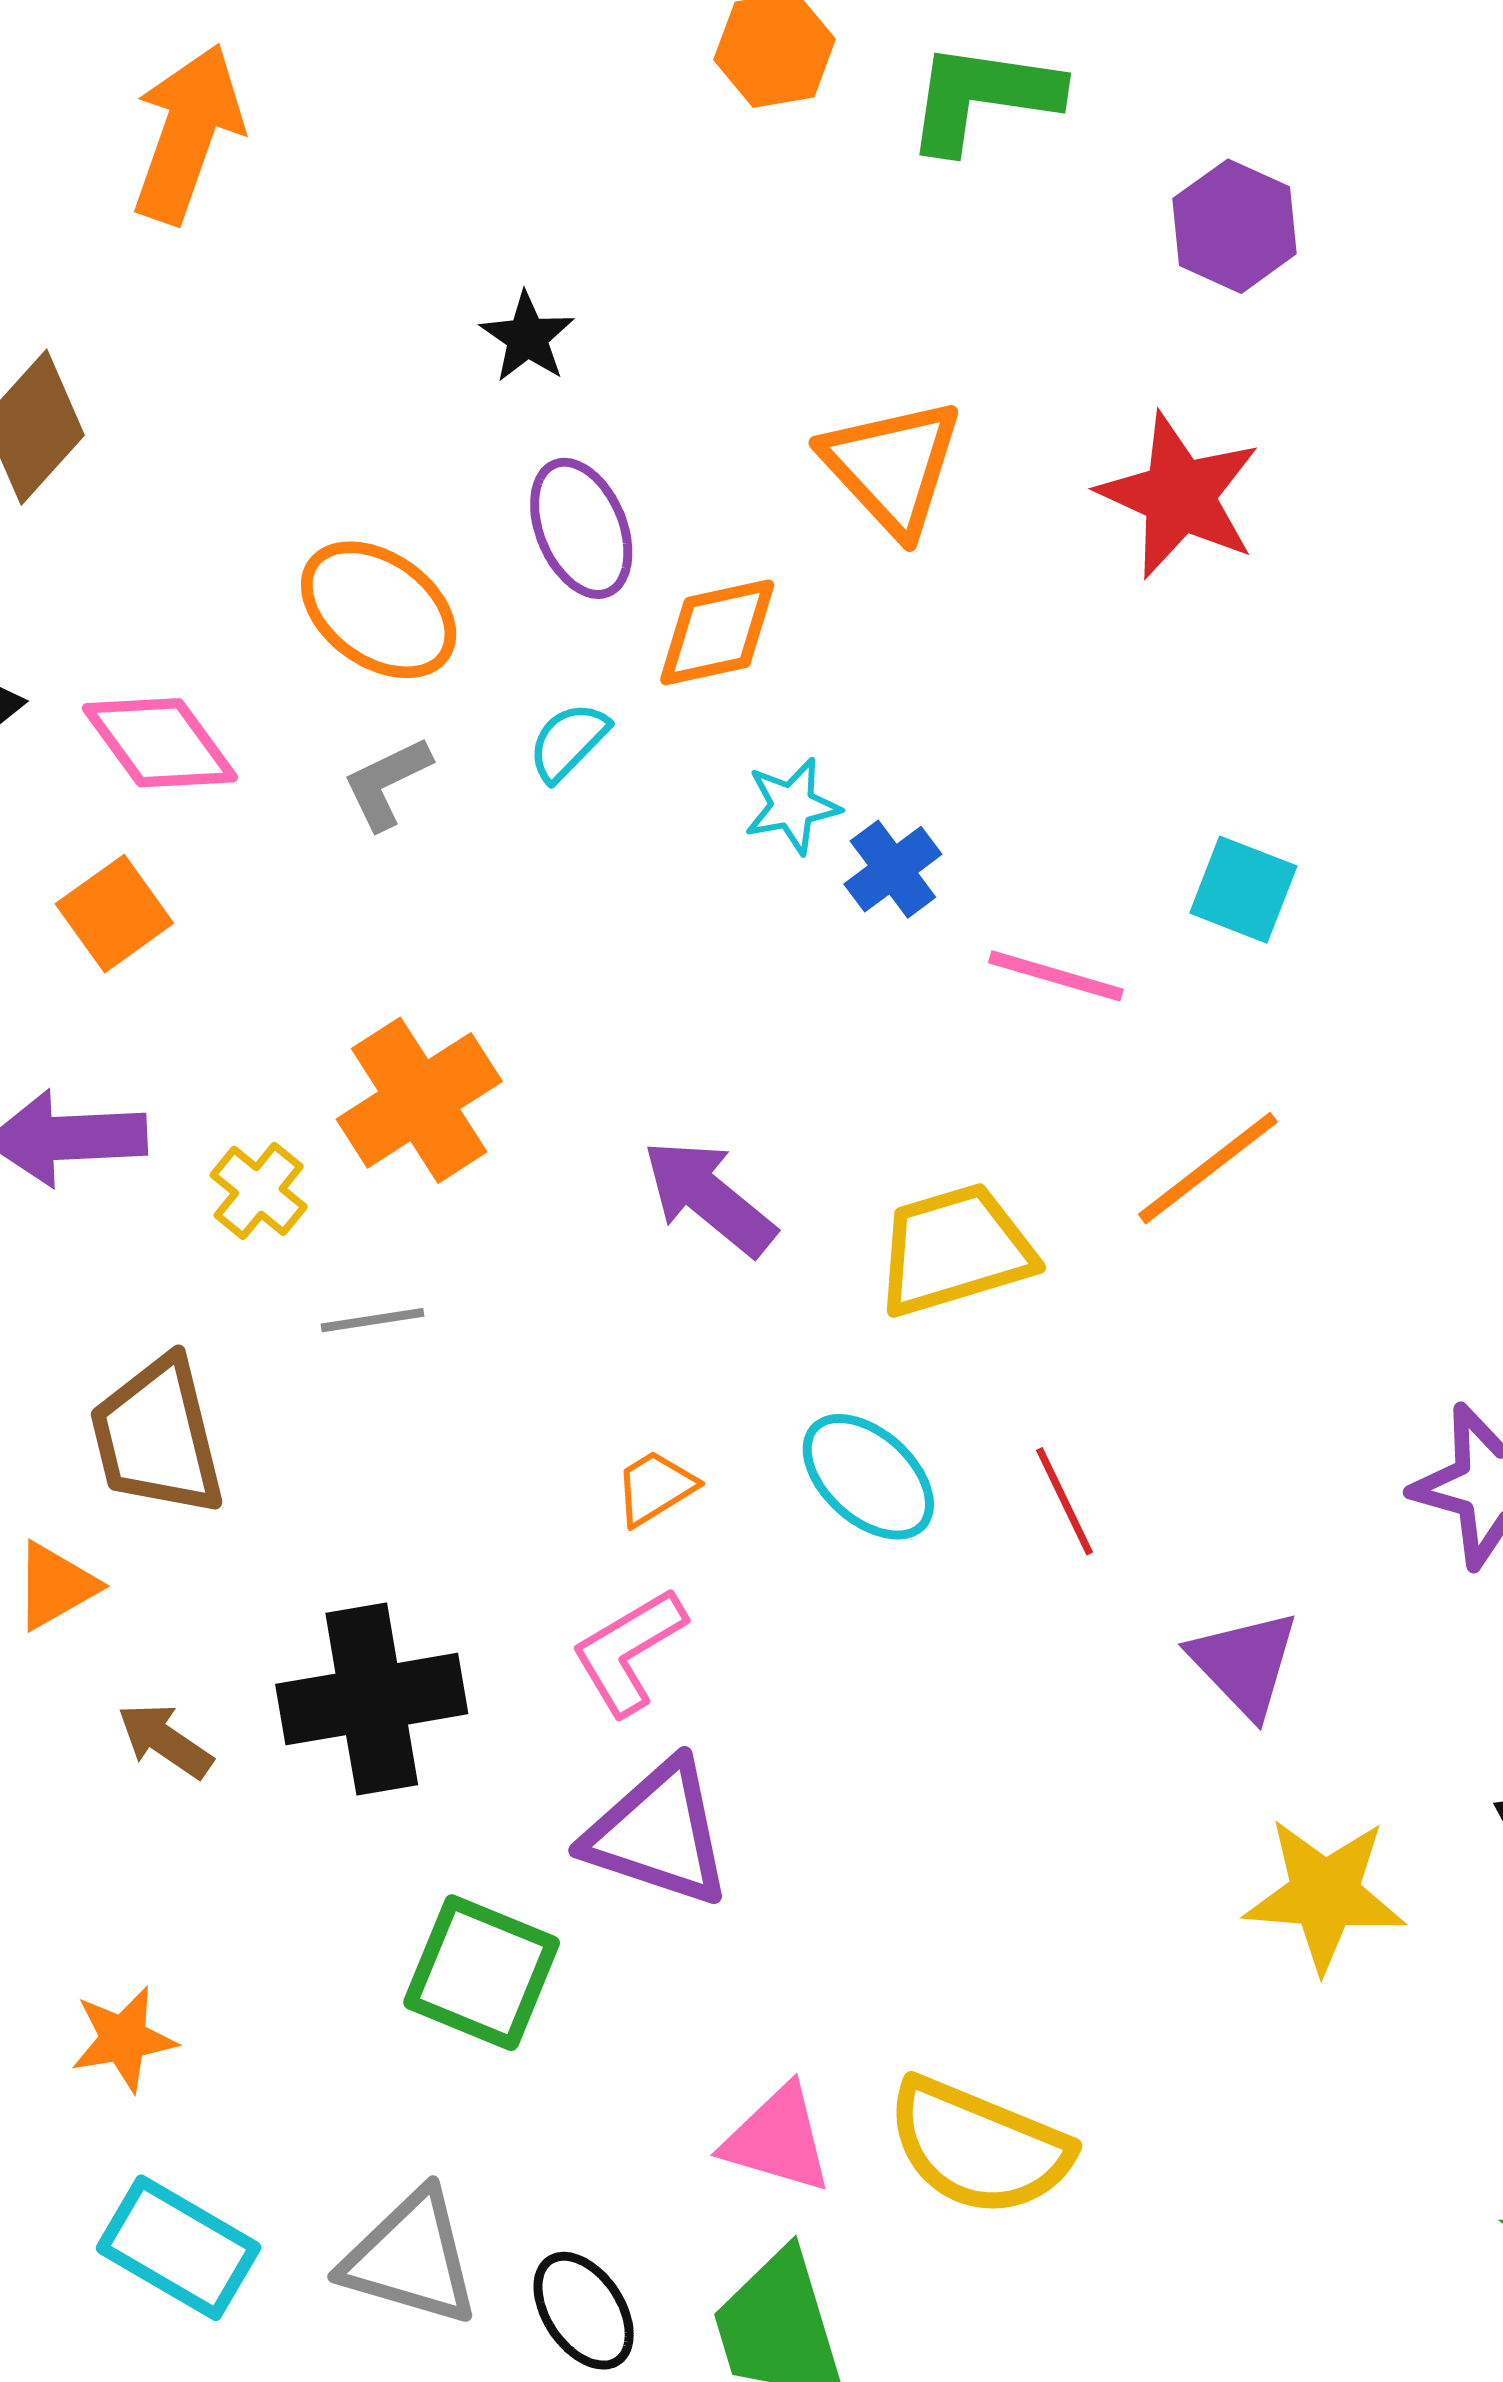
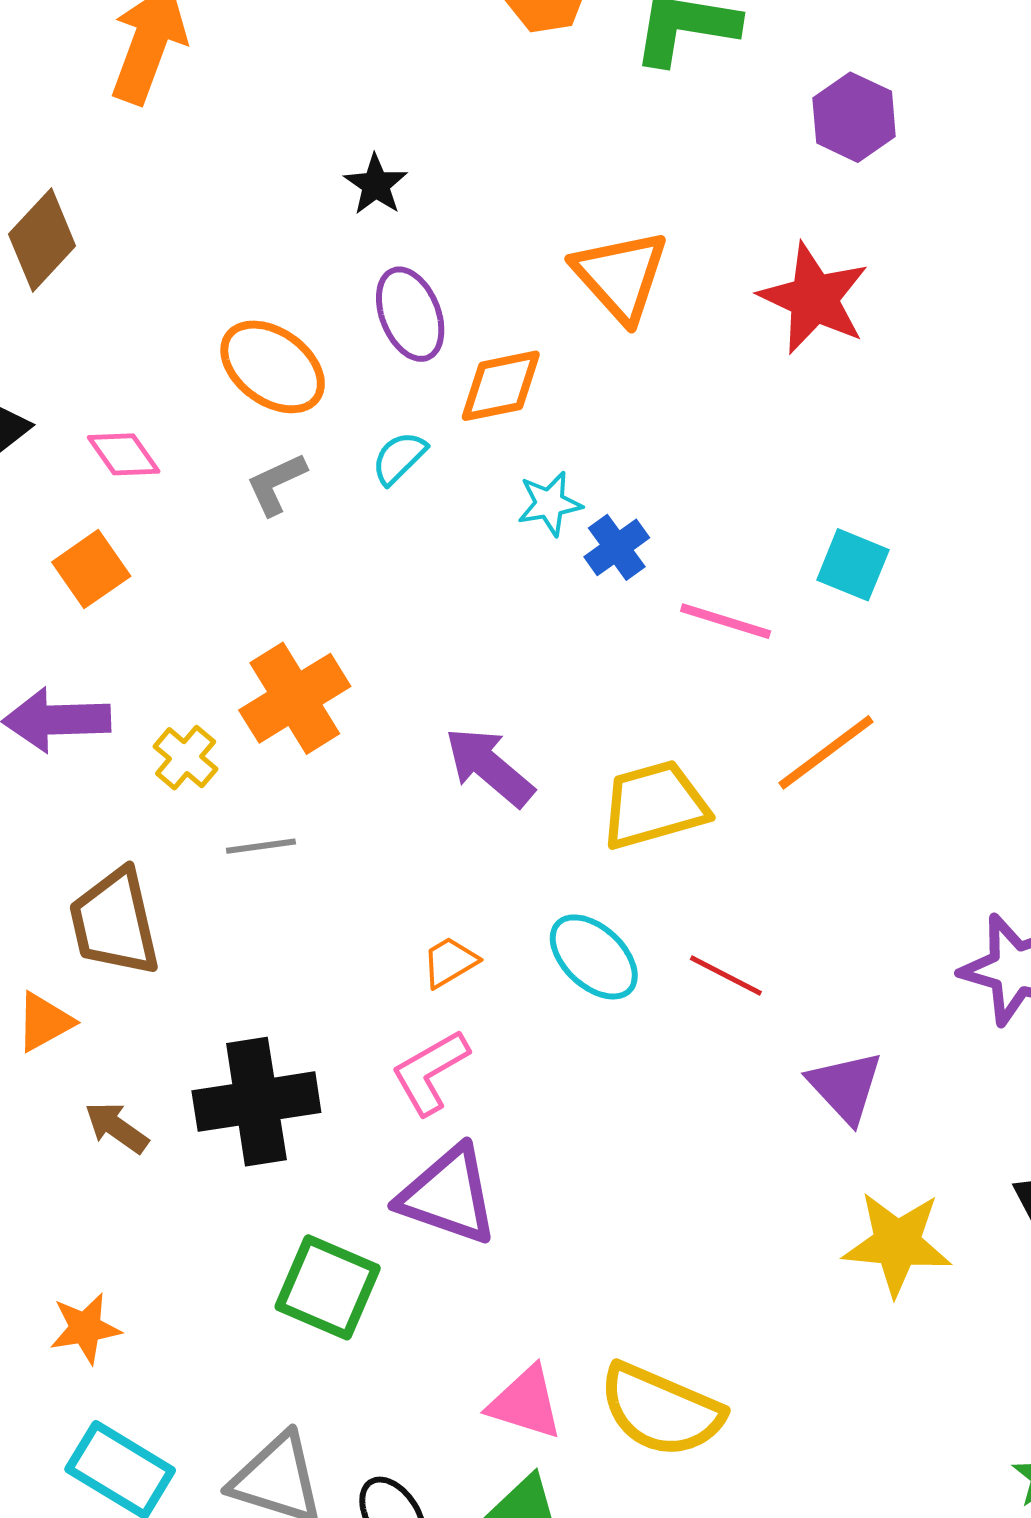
pink diamond: (160, 743) -> (124, 454), size x0.7
red line: (1065, 1501) -> (726, 976), turned -38

